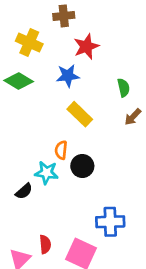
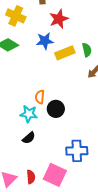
yellow rectangle: (80, 114) -> (65, 53), moved, turned -66
black semicircle: (24, 191) -> (29, 138), moved
red semicircle: (45, 244) -> (31, 177), moved

